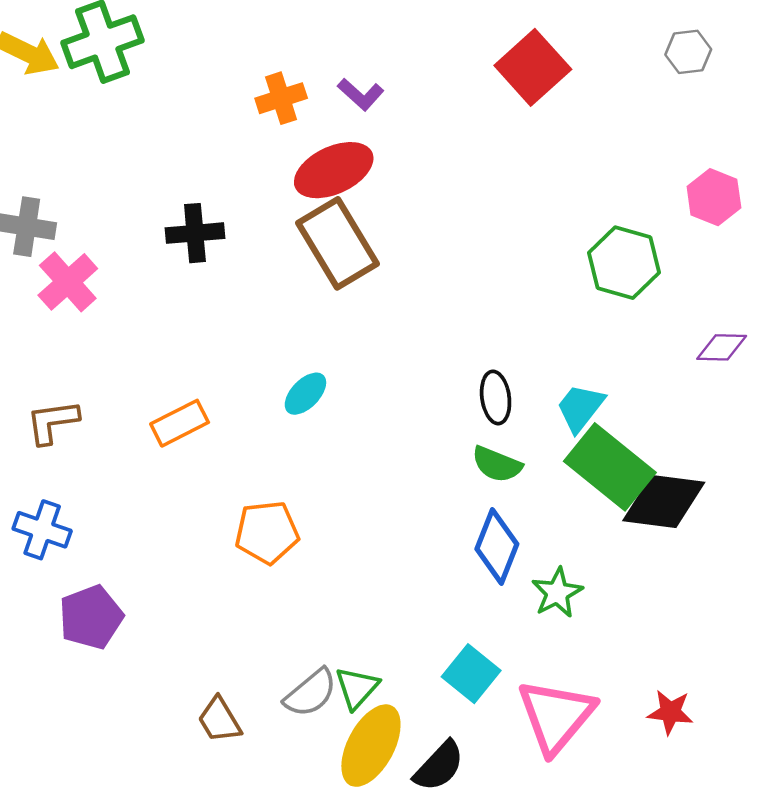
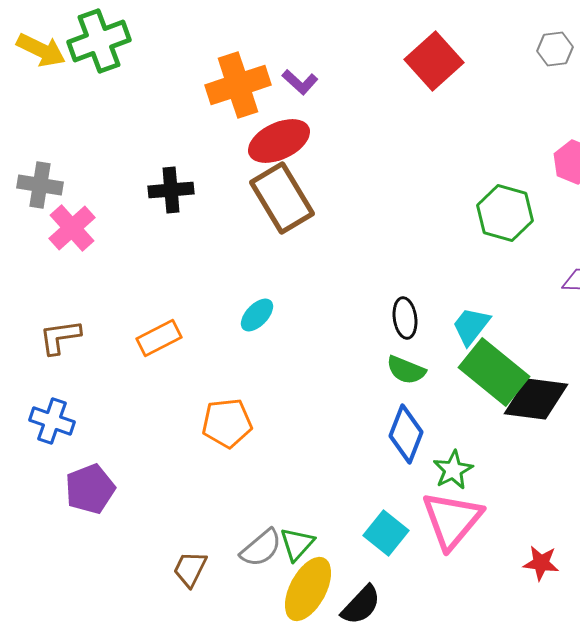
orange cross: (281, 98) -> (238, 85), size x1.6
pink triangle: (556, 716) -> (452, 520), moved
brown trapezoid: (219, 720) -> (190, 569), turned 57

